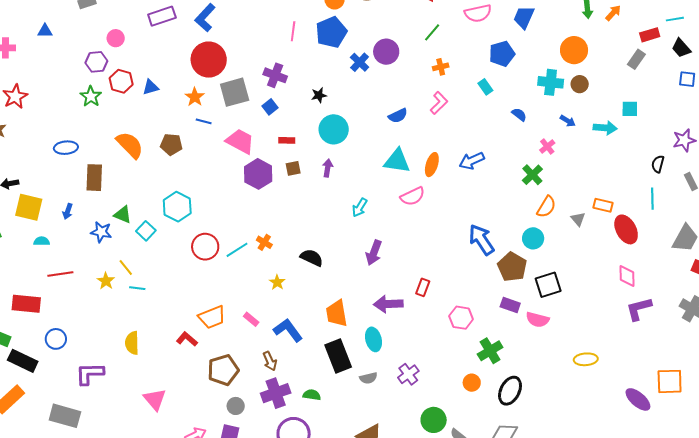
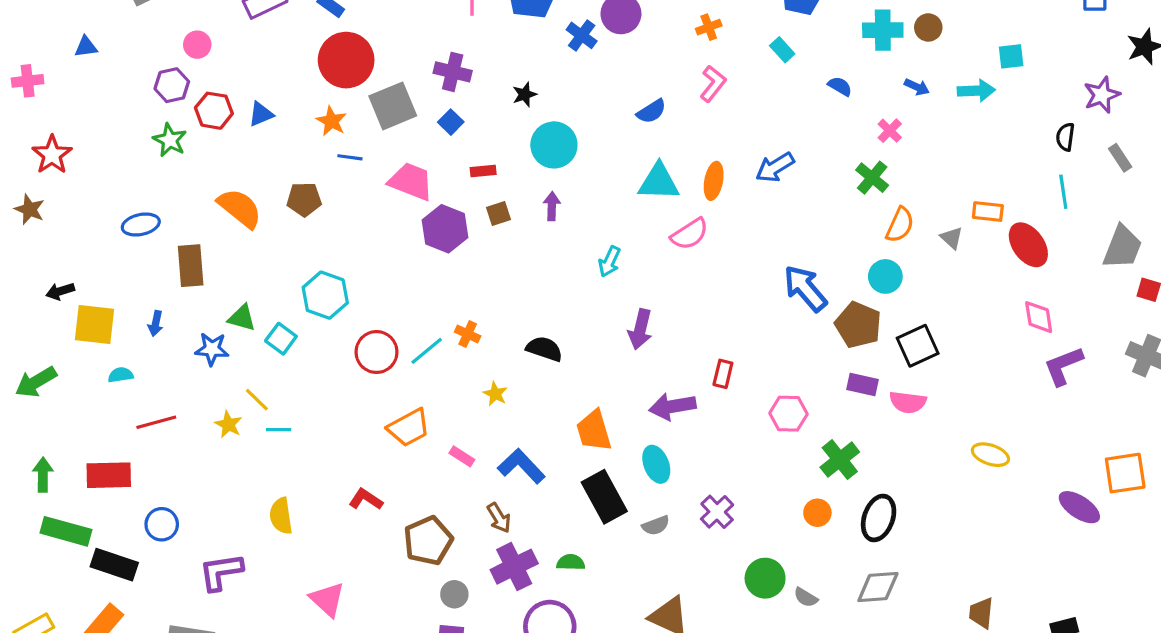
orange trapezoid: (212, 317) -> (409, 428), moved
yellow ellipse: (586, 359) -> (990, 455), turned 30

